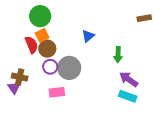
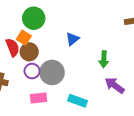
green circle: (40, 16) -> (34, 18), moved
orange square: (42, 35) -> (24, 38), turned -32
cyan rectangle: (128, 96) -> (78, 101), moved

